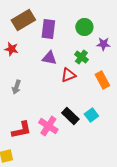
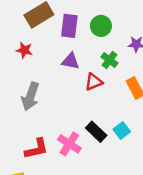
green circle: (84, 27) -> (101, 26), moved
gray arrow: (16, 87) -> (30, 96), size x1.6

